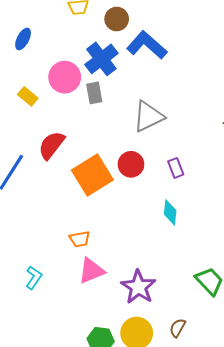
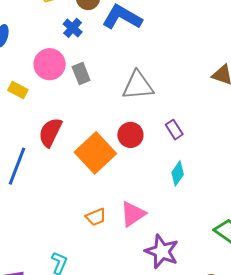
blue cross: (101, 59) -> (73, 28), moved, size x0.6
gray triangle: (148, 116) -> (138, 85), turned 32
cyan diamond: (170, 212) -> (178, 173), turned 40
pink triangle: (91, 271) -> (133, 214), moved

